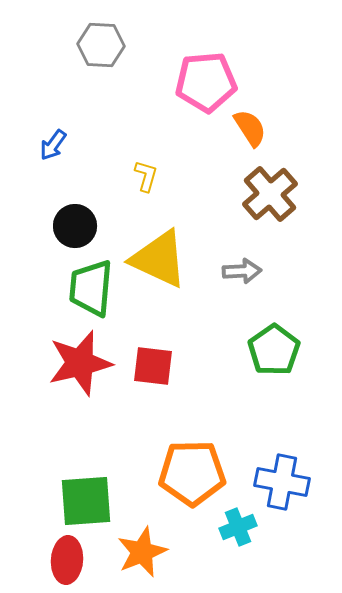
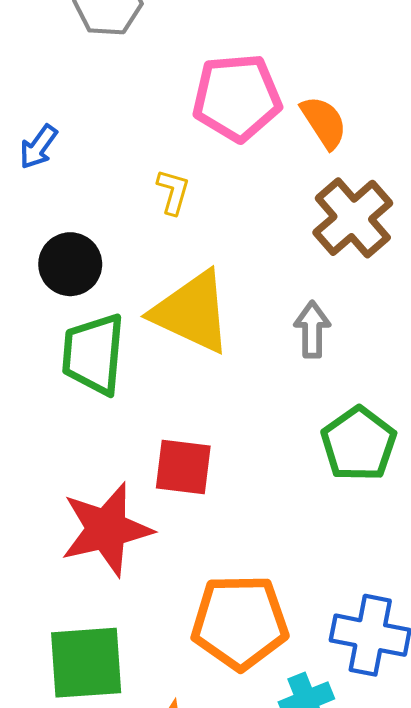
pink pentagon: (206, 82) -> (237, 98), moved
gray arrow: (242, 271) -> (312, 329), turned -87
red star: (80, 363) -> (106, 529), moved

